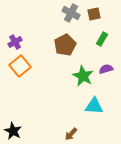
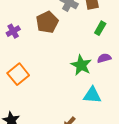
brown pentagon: (65, 45) -> (47, 22), moved
orange square: (20, 66) -> (18, 74), moved

